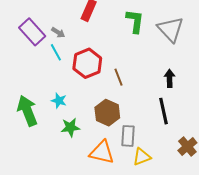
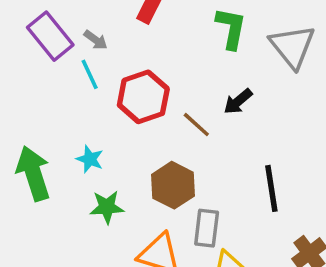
brown line: (119, 77) -> (196, 125), turned -30
black arrow: (170, 78) -> (238, 101), moved, turned -132

